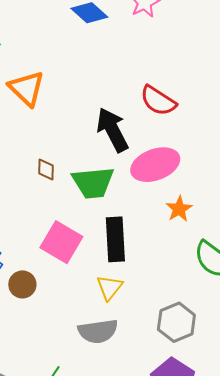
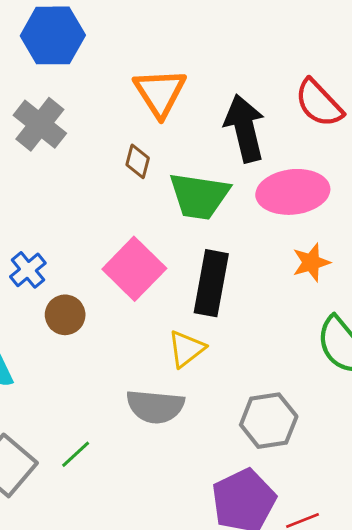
orange triangle: (27, 88) -> (160, 93), moved

